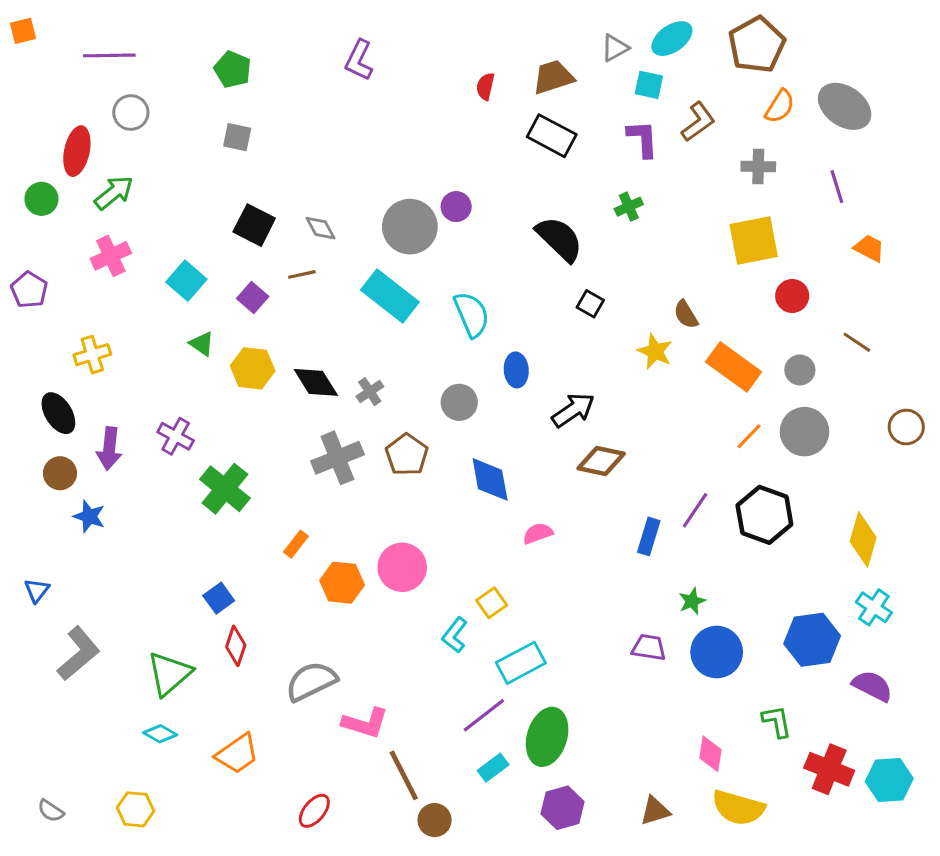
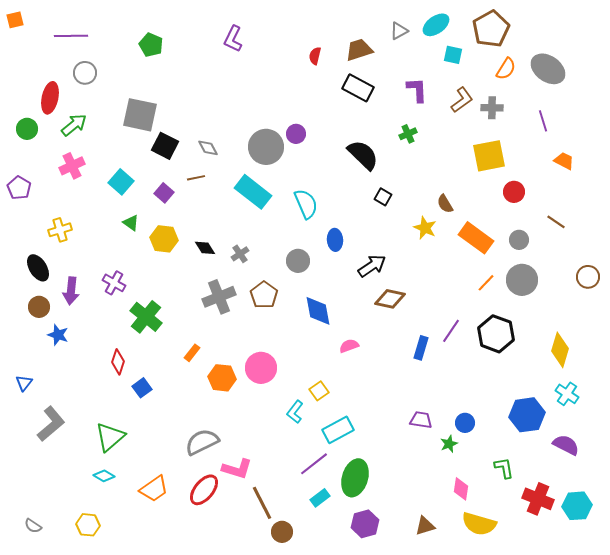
cyan square: (649, 85) -> (453, 55), moved
brown L-shape: (698, 122) -> (462, 100), moved
gray square: (237, 137) -> (140, 115), moved, size x1.8
black diamond: (316, 382) -> (205, 248), size x0.7
green star: (692, 601) -> (449, 444), moved
red diamond: (236, 646) -> (118, 362), moved
blue circle: (717, 652) -> (465, 423), size x0.6
red ellipse: (314, 811) -> (204, 490), moved, size x1.4

